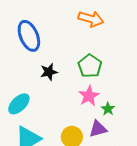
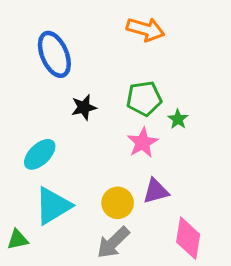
green pentagon: (90, 66) -> (144, 98), turned 30
green star: (108, 109) -> (178, 119), moved

